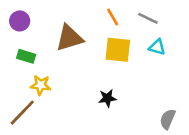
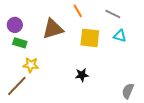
orange line: (113, 17) -> (78, 11), moved
purple circle: (20, 21) -> (15, 25), moved

